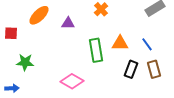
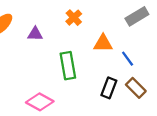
orange triangle: (120, 43) -> (103, 43), moved
brown rectangle: (154, 69) -> (136, 88), turned -30

